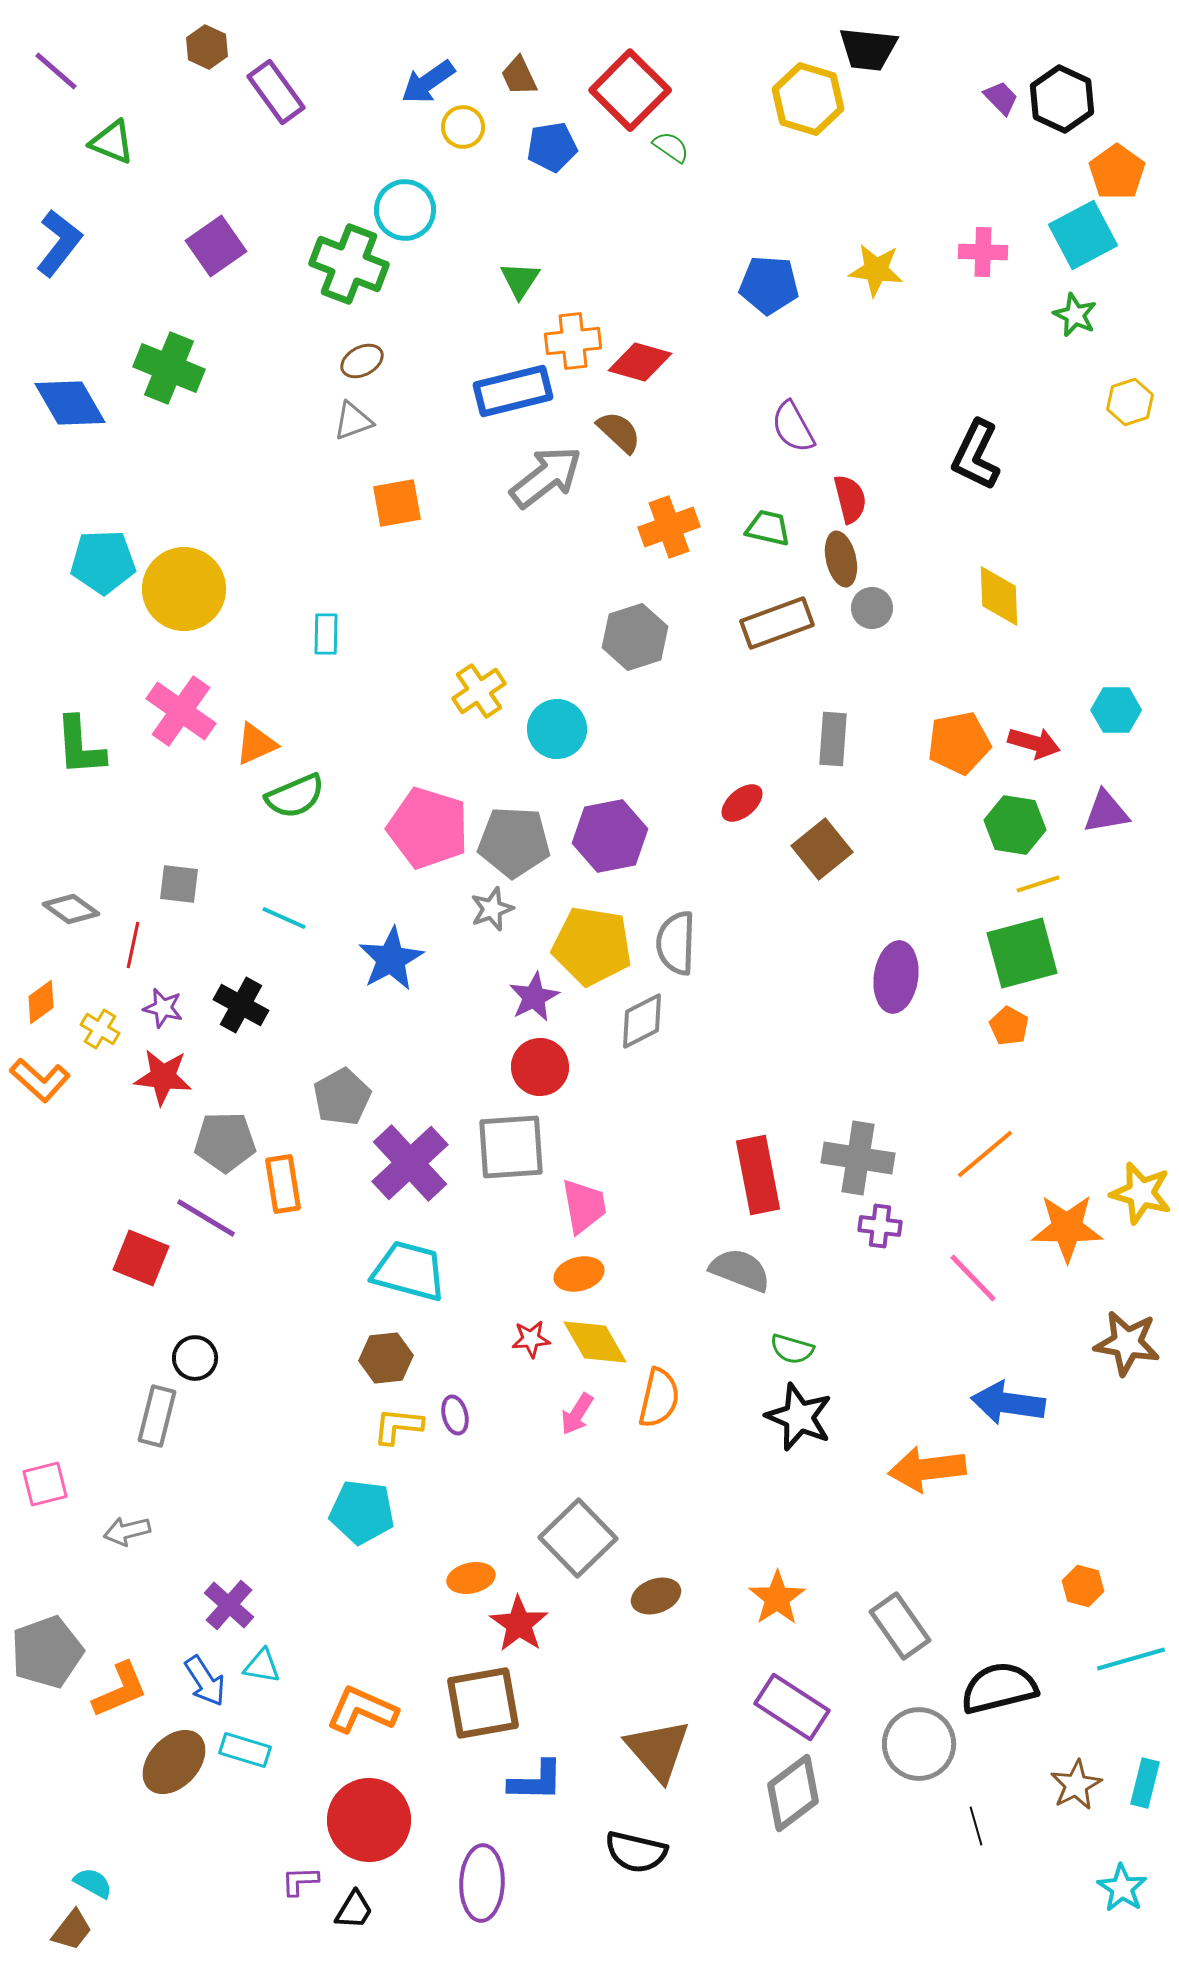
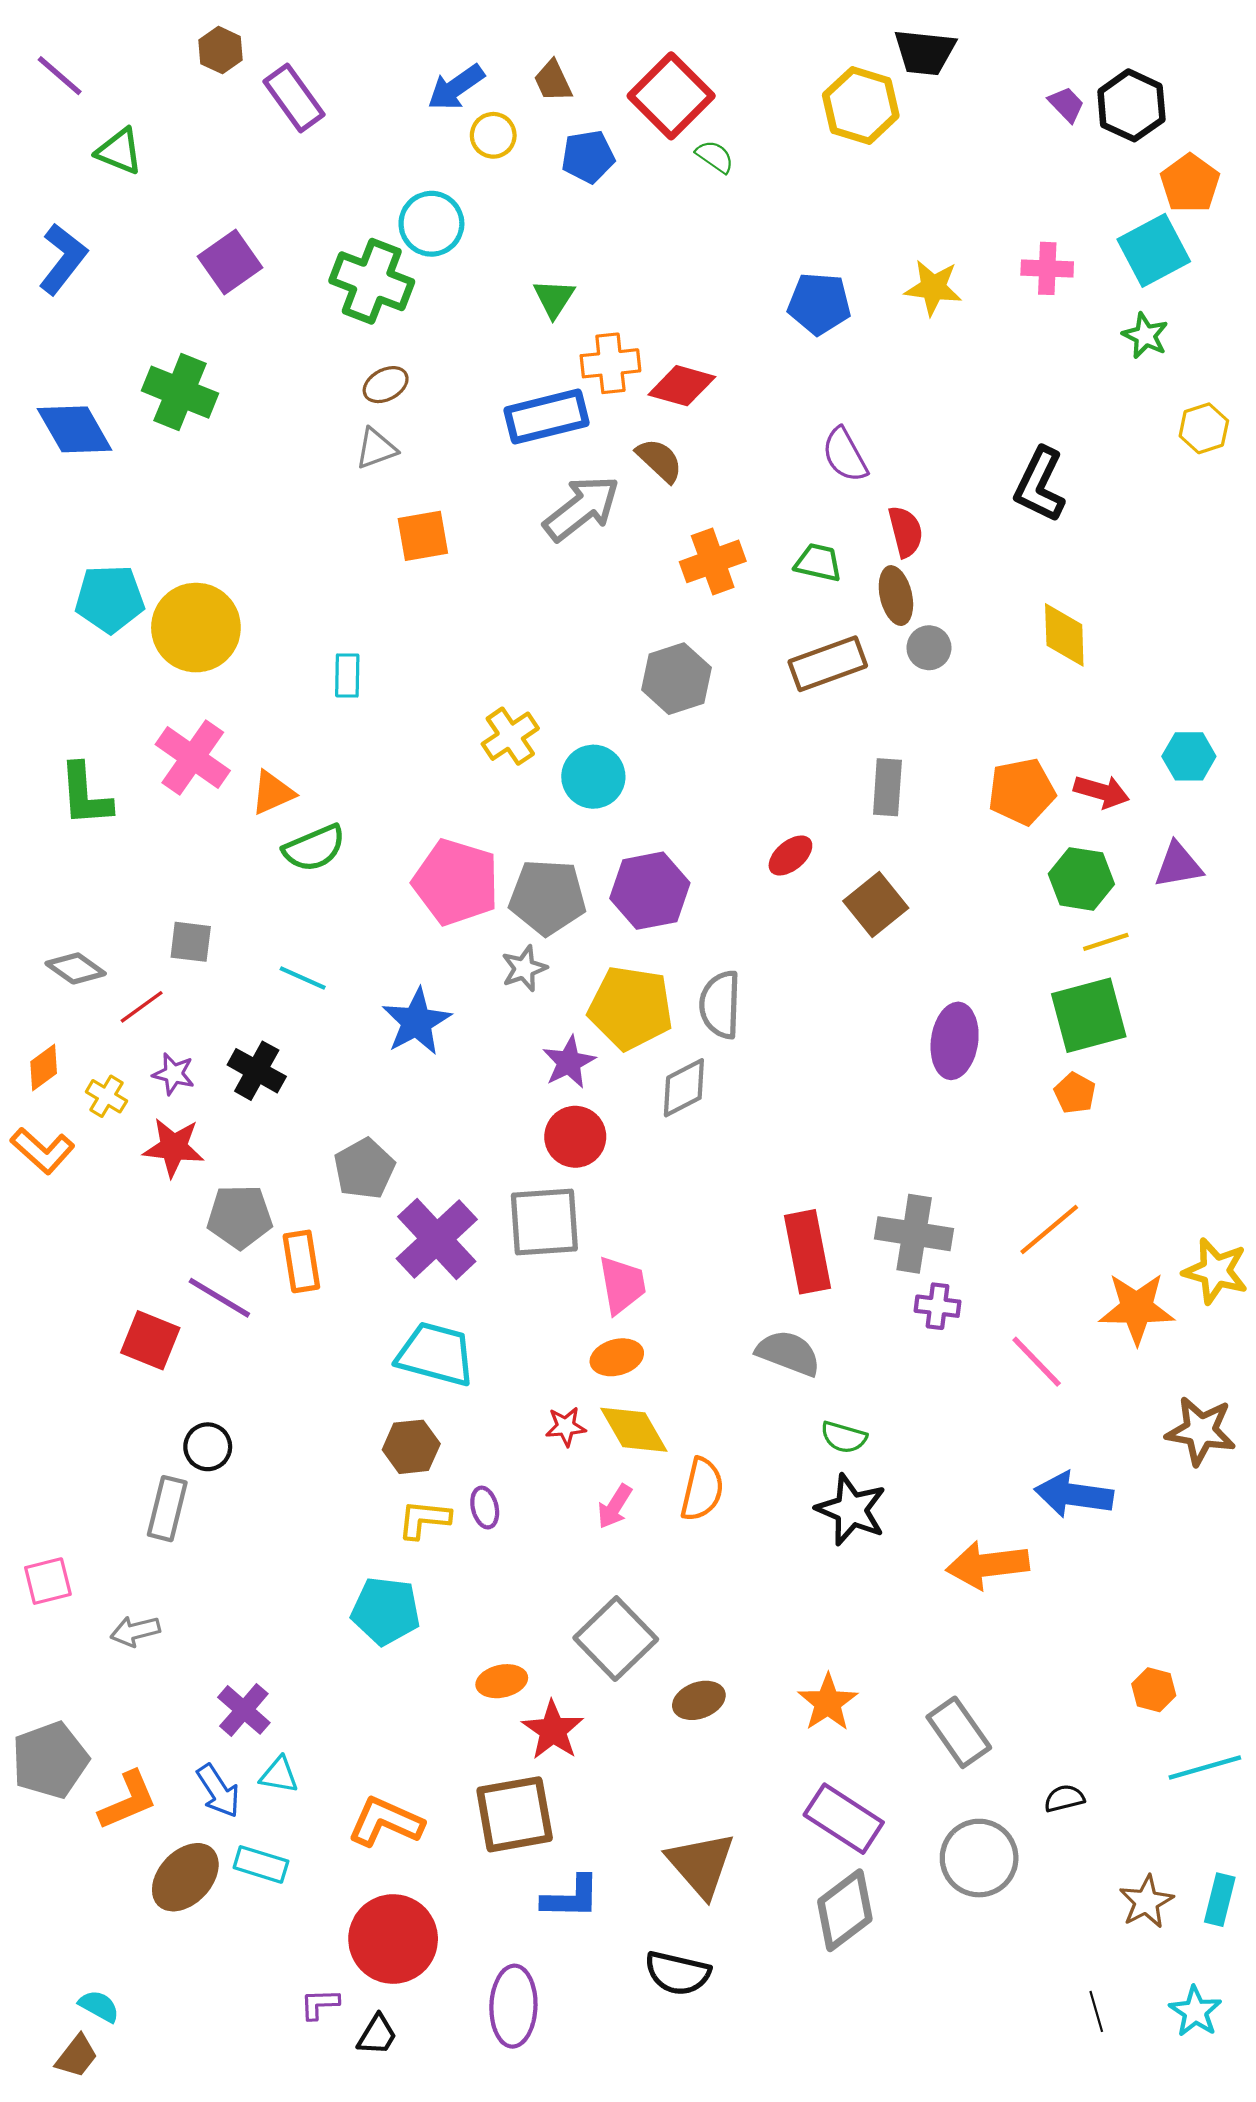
red line: (133, 945) -> (142, 1007), turned 42
black semicircle: (999, 1688) -> (1064, 1798), size x0.5
black line: (976, 1826) -> (1096, 2011), moved

